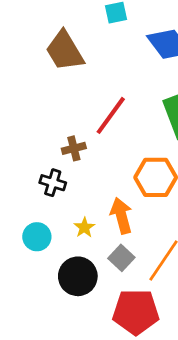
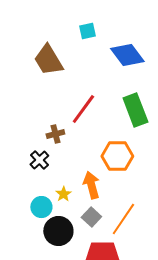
black cross: (53, 183) -> (39, 160), turned 30
cyan circle: (37, 237) -> (41, 207), moved

